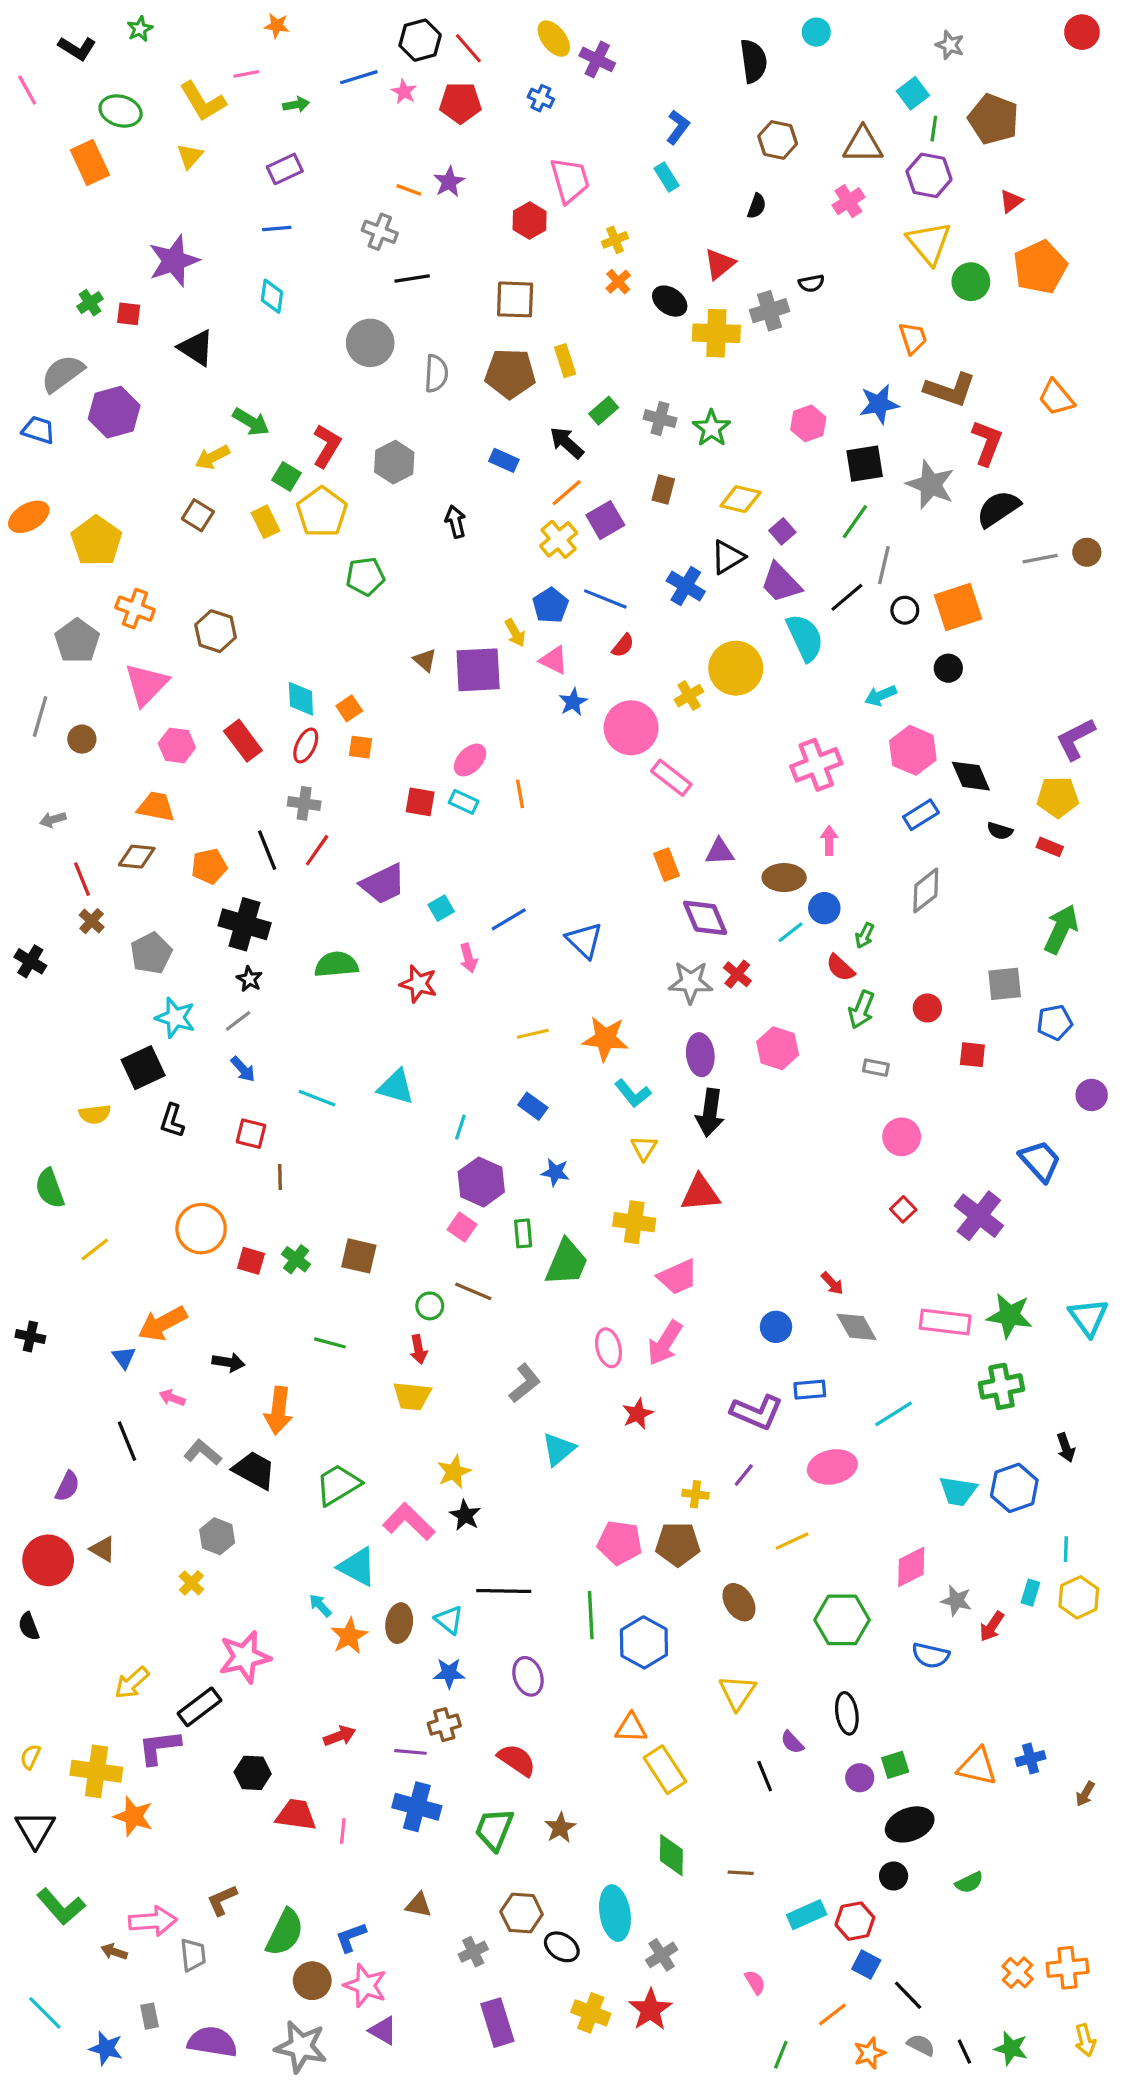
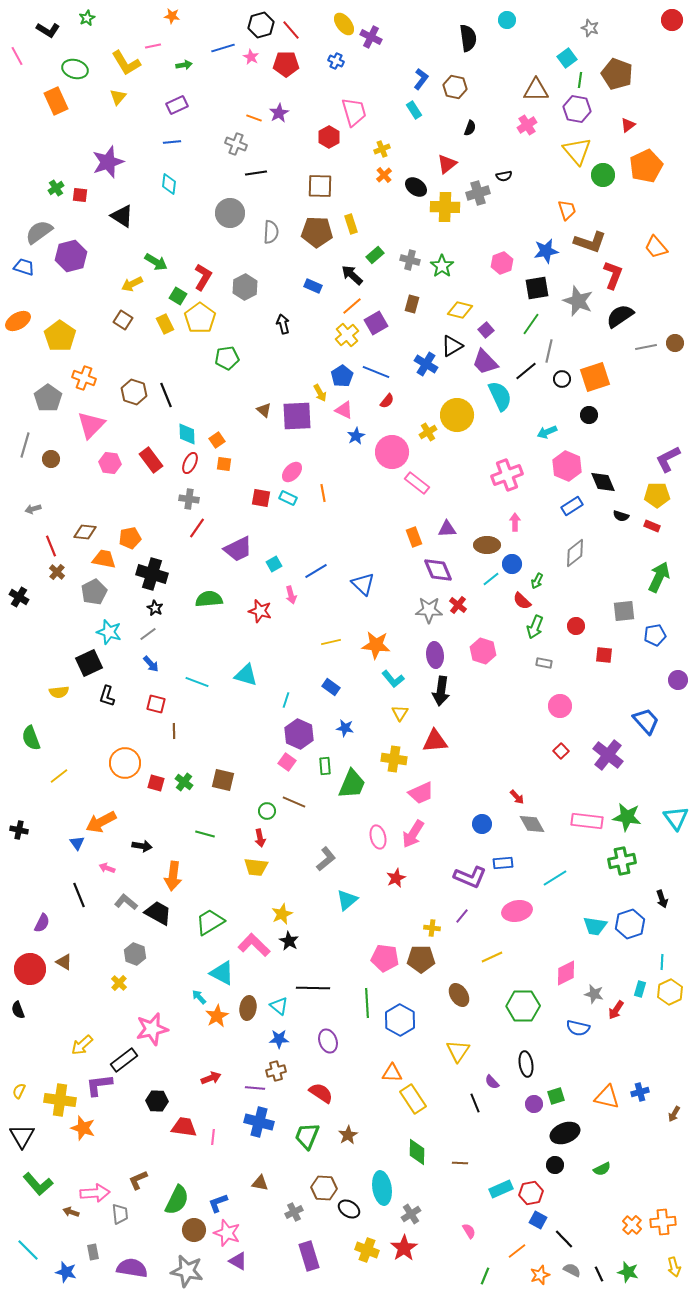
brown hexagon: (778, 140) -> (455, 87), moved
orange trapezoid: (156, 807) -> (104, 559), moved
black line: (267, 850) -> (166, 395), moved

